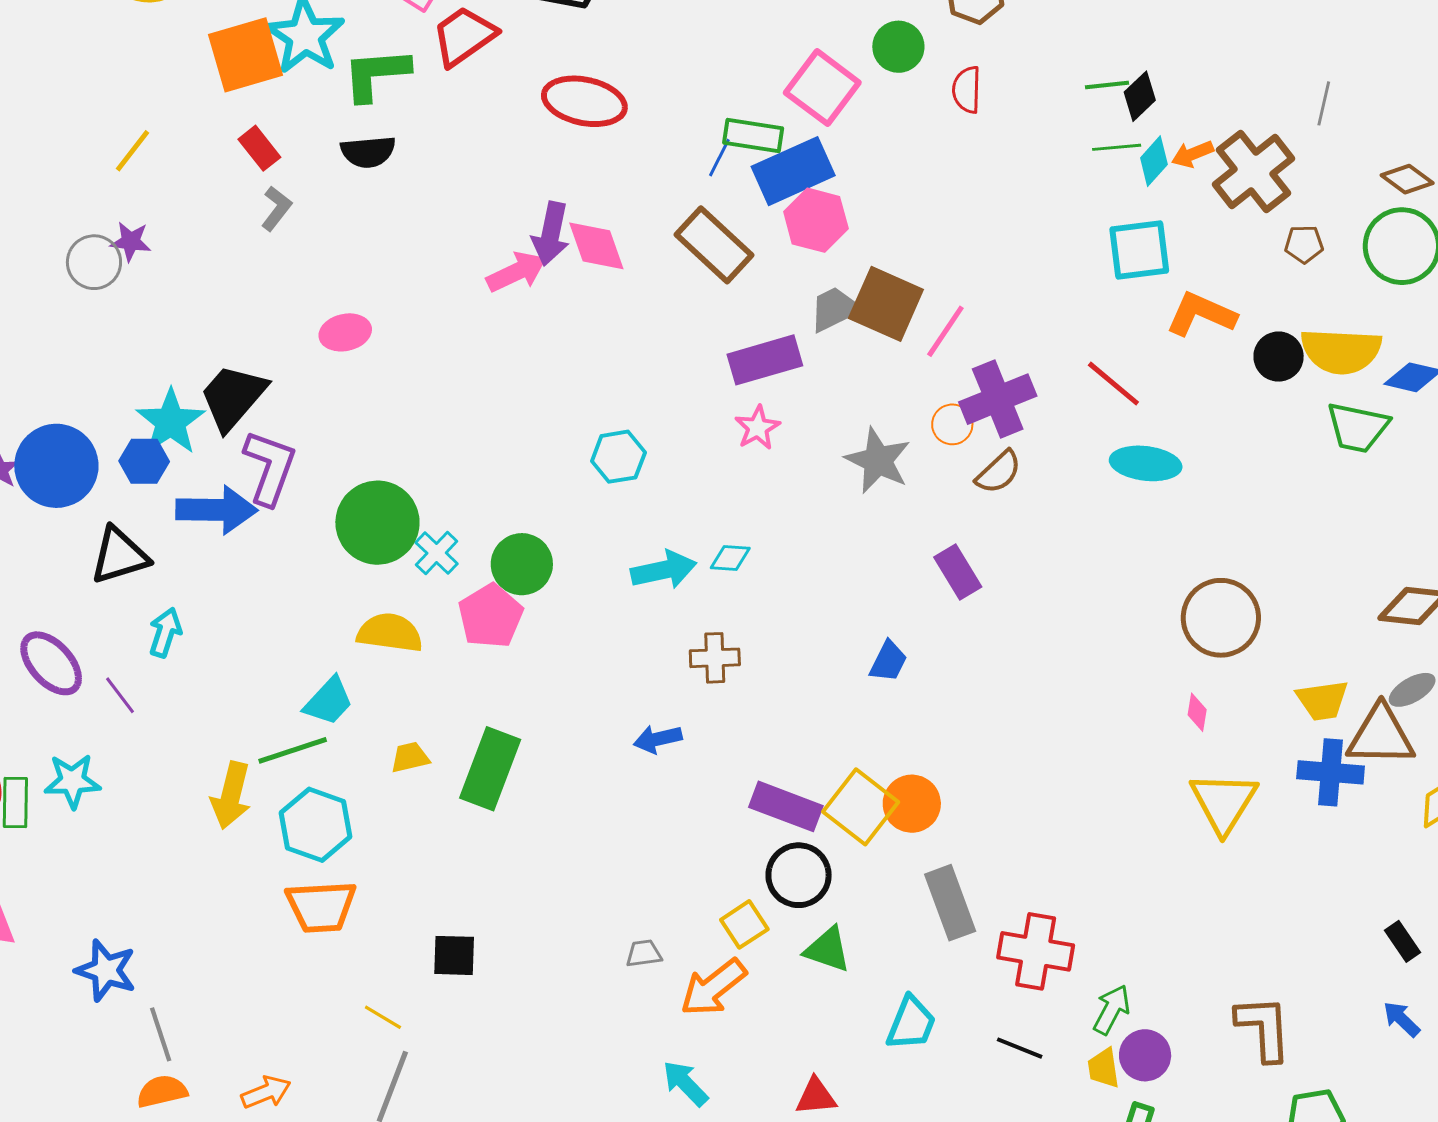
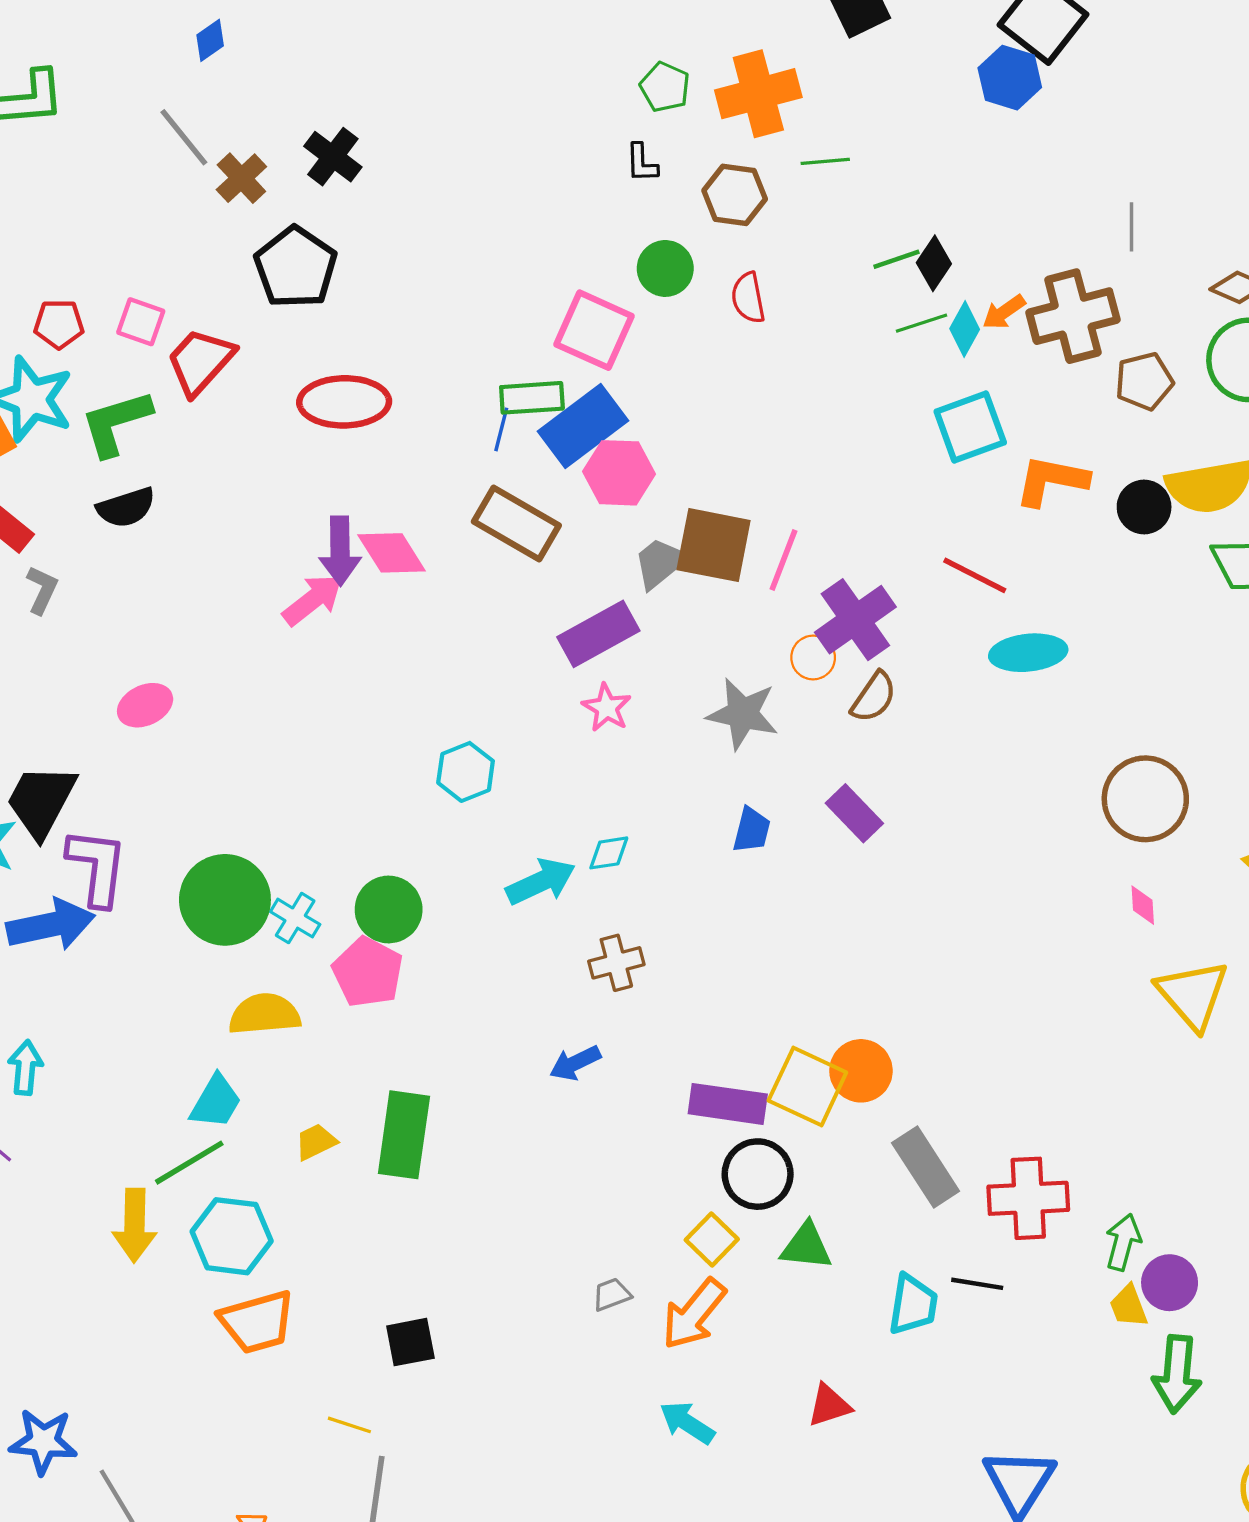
brown cross: (1254, 172) -> (1073, 316), turned 36
brown pentagon: (1304, 244) -> (1144, 381), size x1.4
blue trapezoid: (888, 661) -> (752, 830), moved
black line: (1020, 1048) -> (977, 1284), moved

